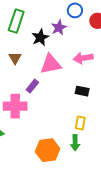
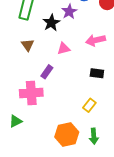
pink triangle: (51, 64) -> (64, 49), size x0.6
yellow rectangle: (80, 123) -> (89, 105), moved, turned 32
green arrow: (75, 143) -> (94, 136), moved

